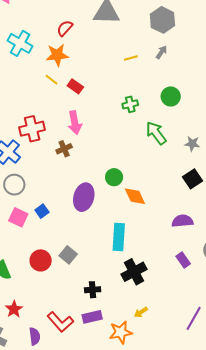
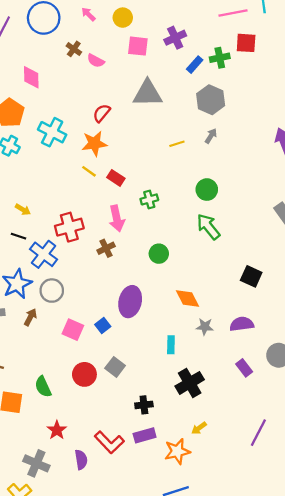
green circle: (171, 96) -> (207, 190), moved
green cross: (130, 104) -> (149, 199), moved
gray star: (192, 144) -> (205, 327), moved
green circle: (114, 177) -> (159, 254), moved
black square: (193, 179) -> (251, 276), turned -30
blue square: (42, 211) -> (103, 326), moved
pink square: (18, 217) -> (73, 330), moved
cyan rectangle: (119, 237) -> (171, 345), size x0.6

